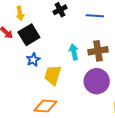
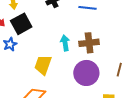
blue star: (33, 60) -> (10, 44), moved

